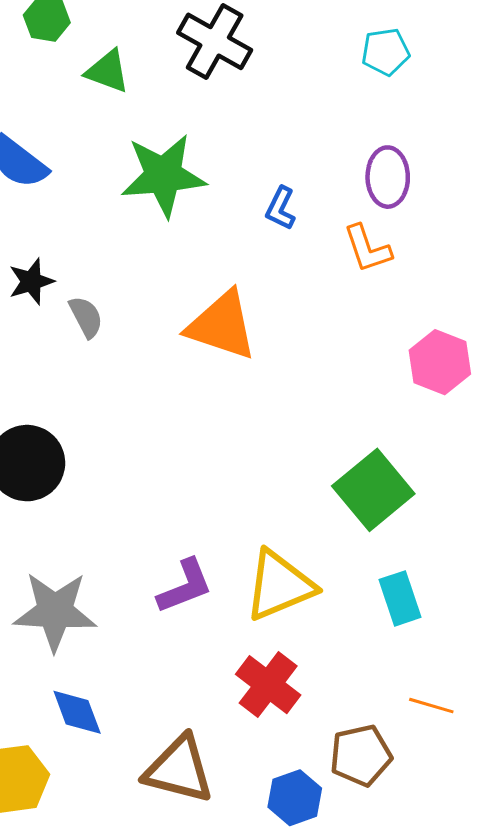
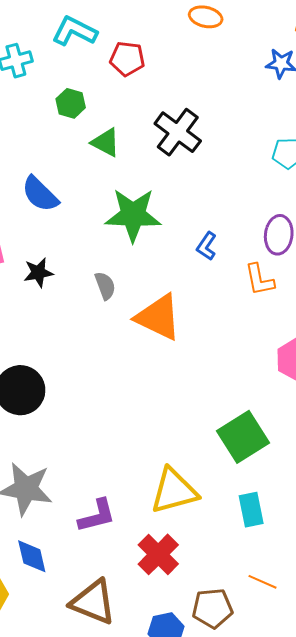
gray semicircle: (86, 317) -> (105, 286), moved
purple L-shape: (185, 586) -> (97, 516), moved

